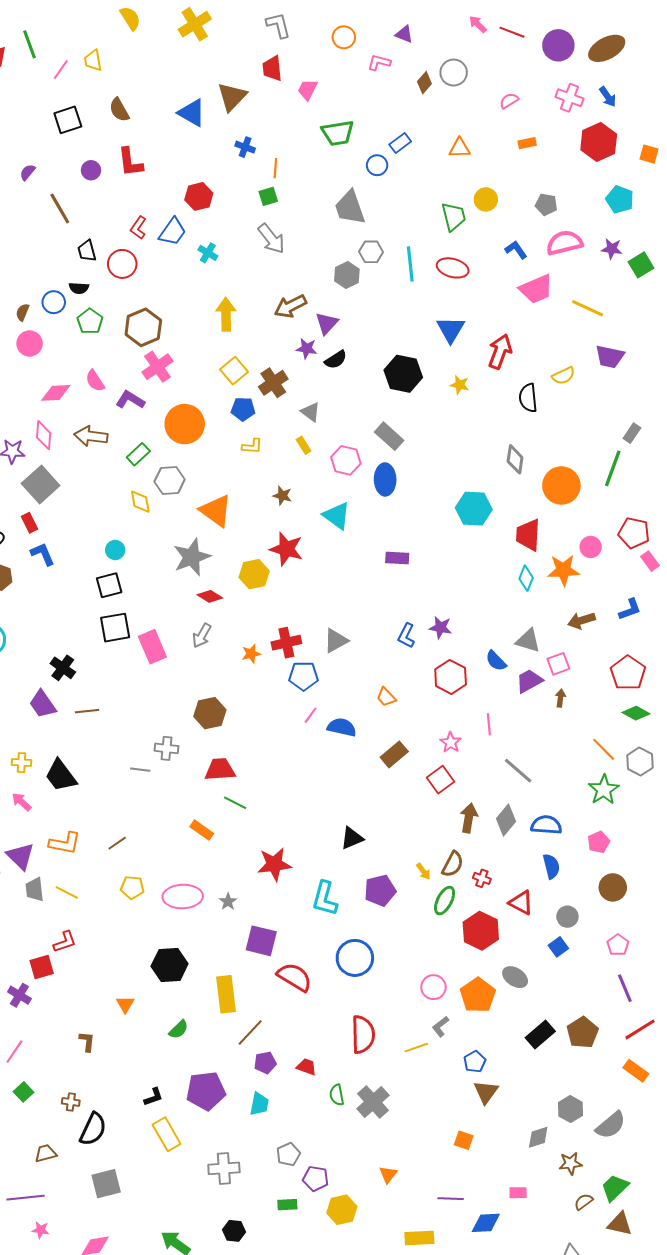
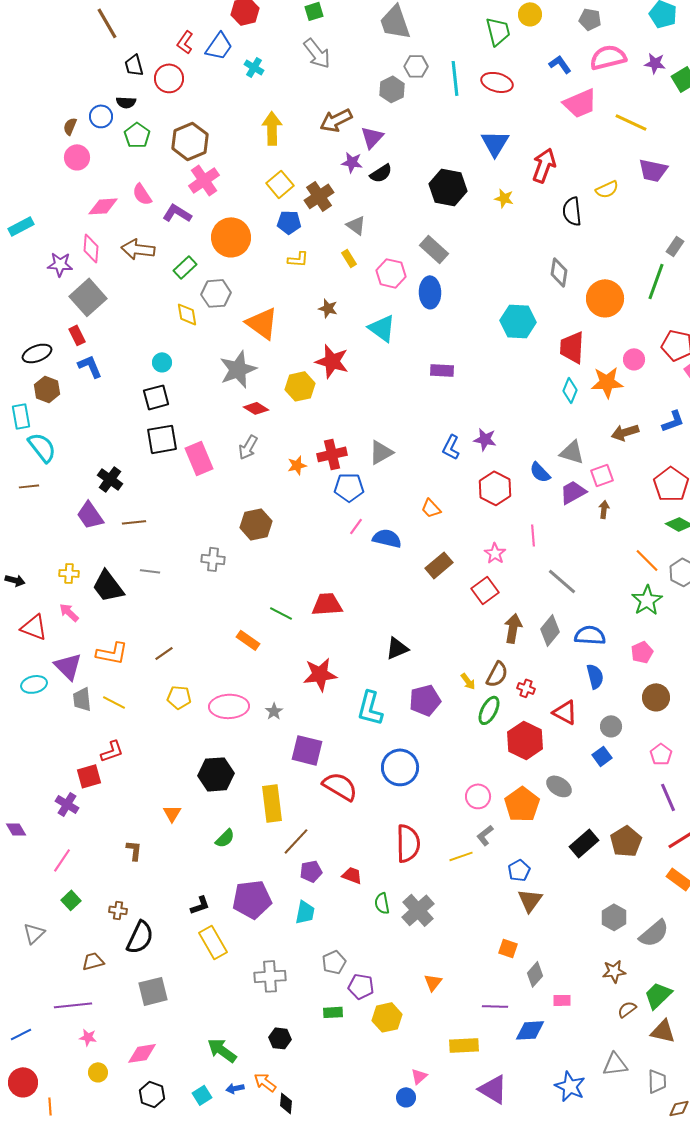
gray line: (140, 770) -> (150, 571), moved
red trapezoid: (220, 770) -> (327, 604), moved
gray diamond: (538, 1137) -> (535, 974), moved, turned -30

